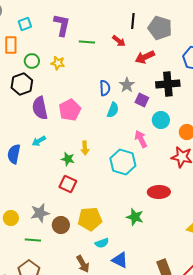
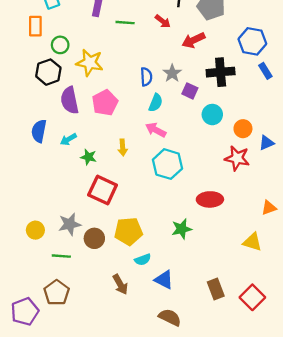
yellow star: (58, 63) -> (90, 63), moved, size x1.6
pink arrow: (141, 139) -> (156, 130), moved, turned -36
blue semicircle: (14, 154) -> (39, 131), moved
green star: (68, 159) -> (88, 157), moved
red square: (68, 184) -> (103, 190), size x1.4
green star: (135, 217) -> (182, 229), turned -30

